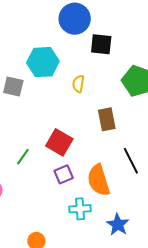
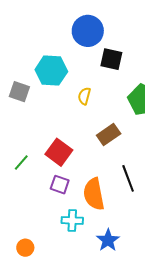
brown rectangle: (107, 119) -> (109, 134), turned 60
purple square: (64, 174) -> (60, 185), turned 36

